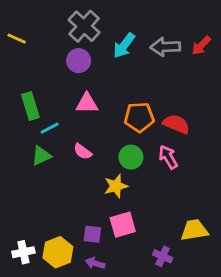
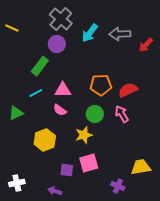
red arrow: (201, 45) -> (146, 45), moved
pink triangle: (87, 103) -> (63, 90), moved
green rectangle: (30, 106) -> (40, 66), moved, turned 54
red semicircle: (176, 124) -> (128, 90), turned -48
green triangle: (41, 156) -> (16, 113), moved
yellow hexagon: (58, 252) -> (45, 140), moved
purple arrow: (95, 263) -> (55, 191), moved

